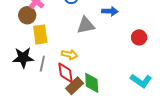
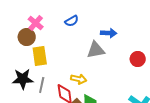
gray triangle: (86, 25) -> (96, 50), moved
yellow arrow: (70, 55) -> (79, 79), moved

